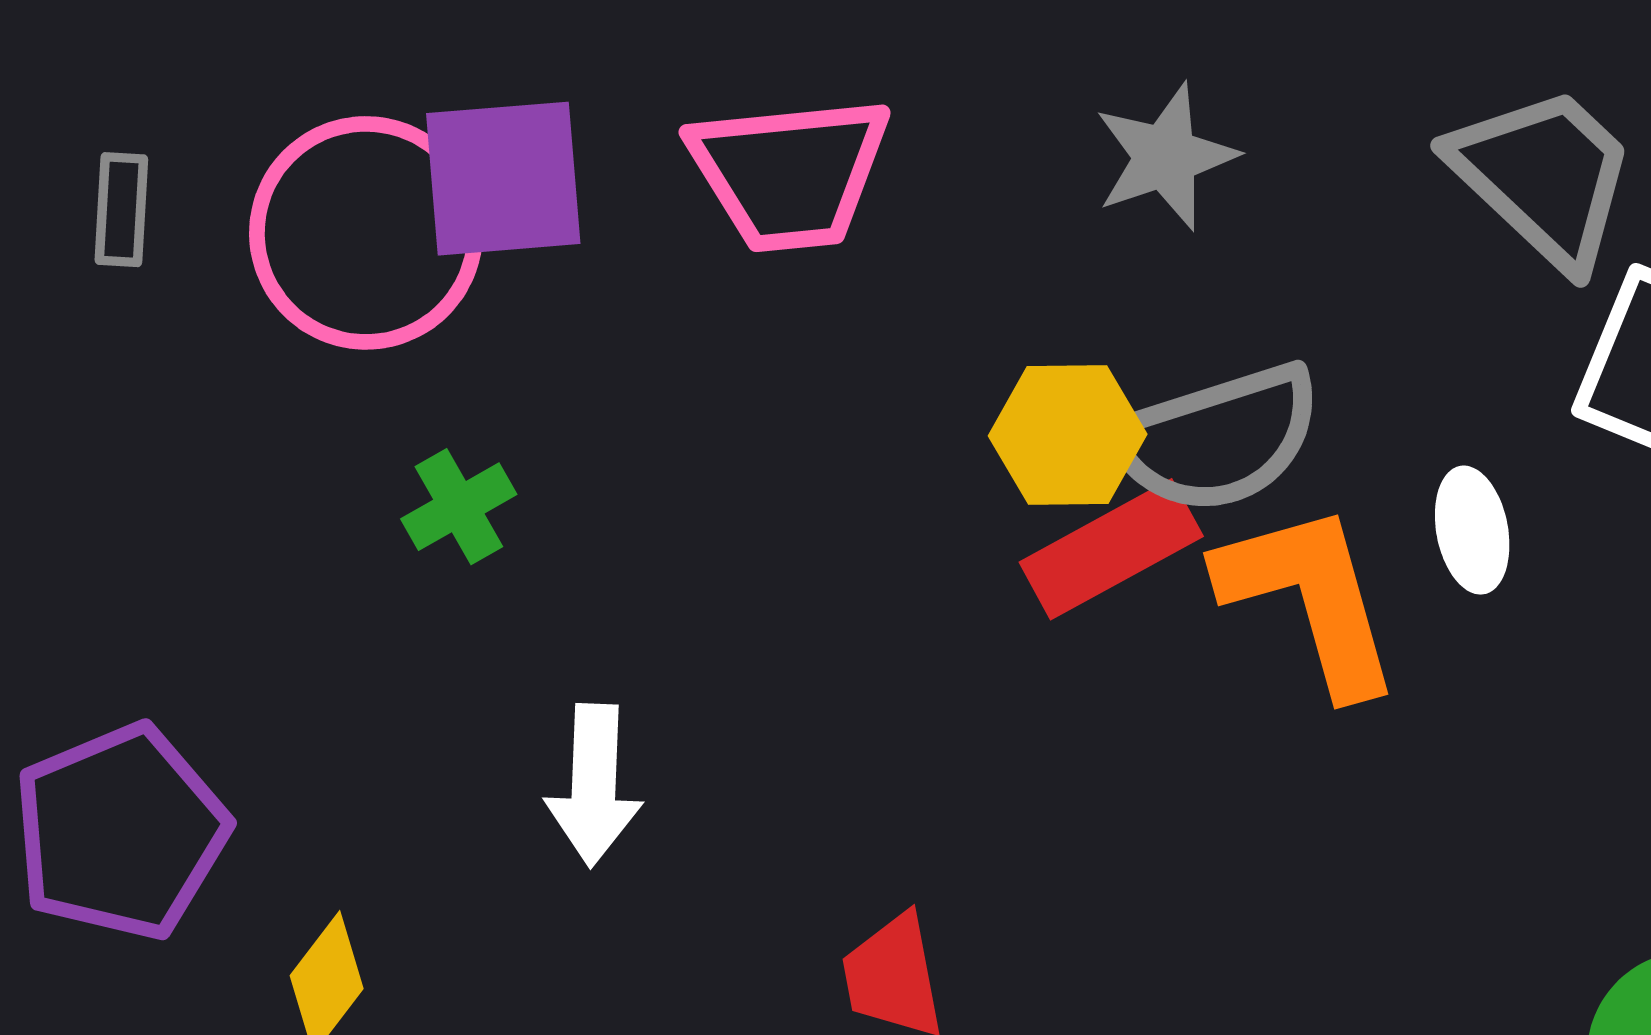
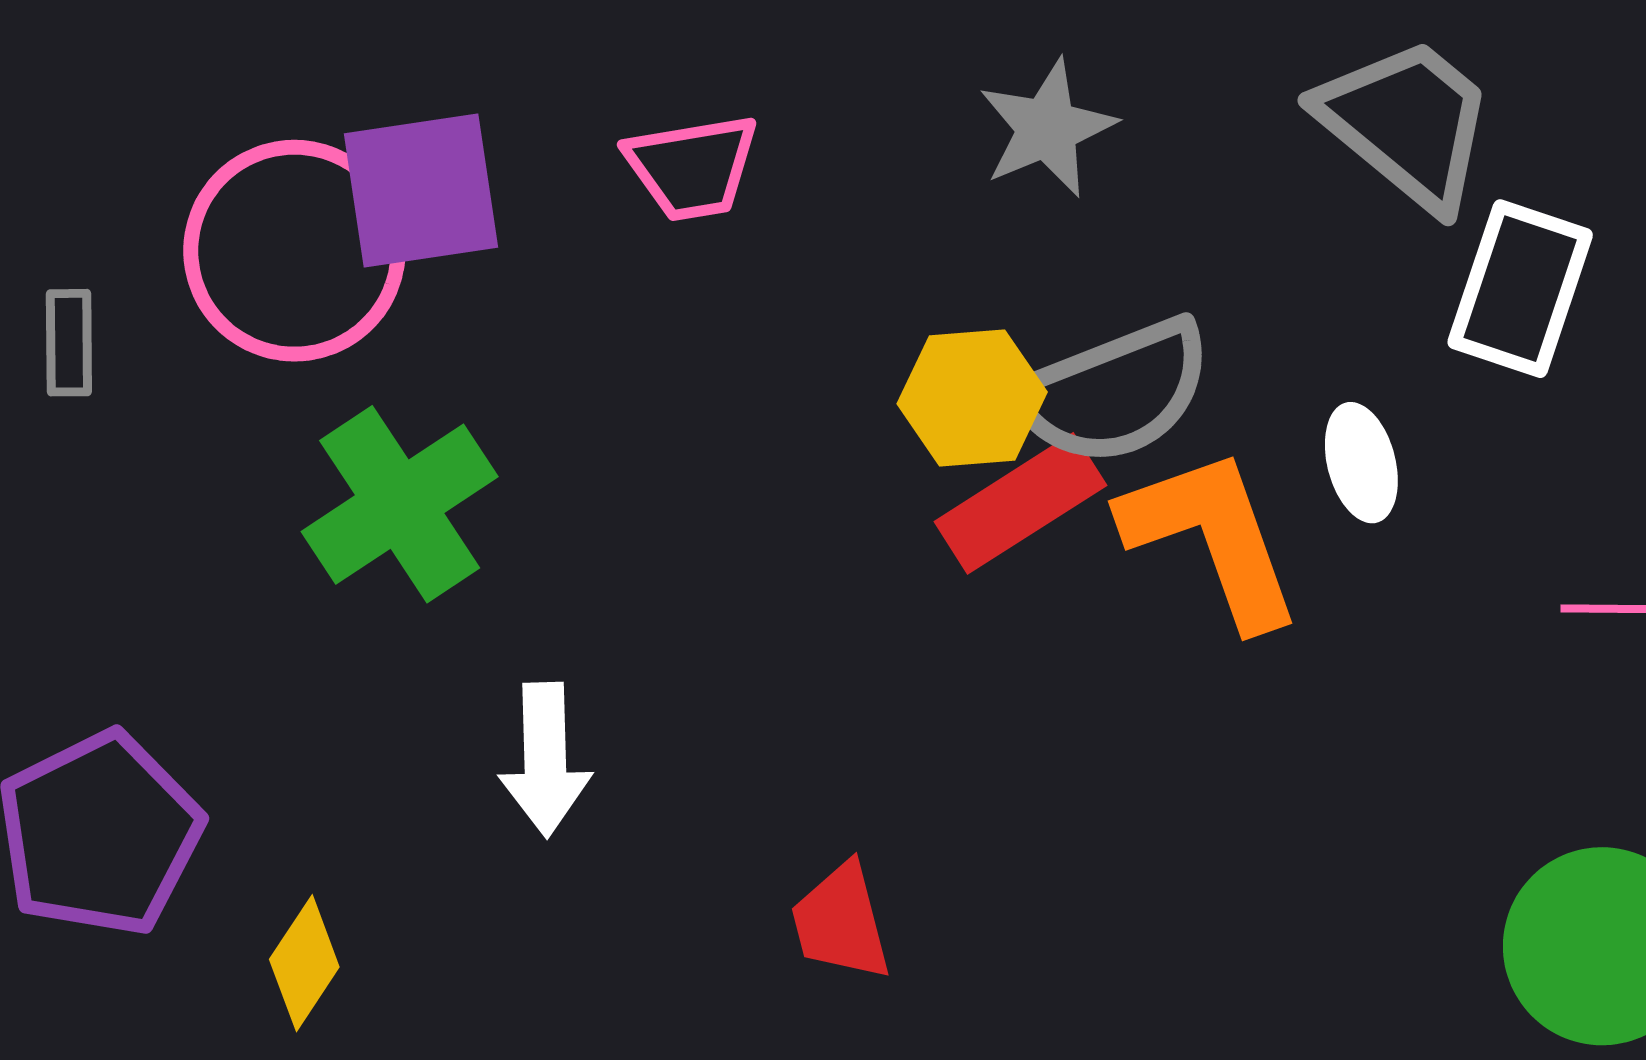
pink trapezoid: (790, 173) -> (692, 167), size x0.7
gray rectangle: (121, 210) -> (69, 343), moved
green cross: (459, 507) -> (400, 504), size x1.8

